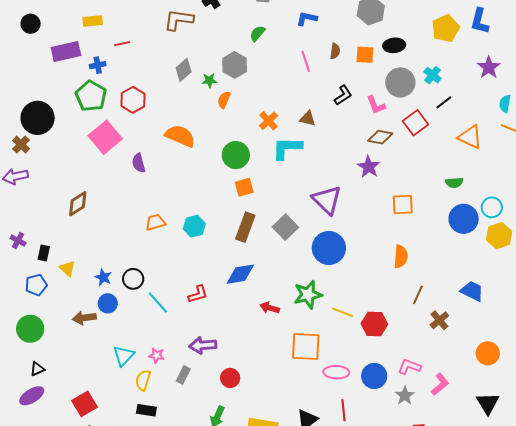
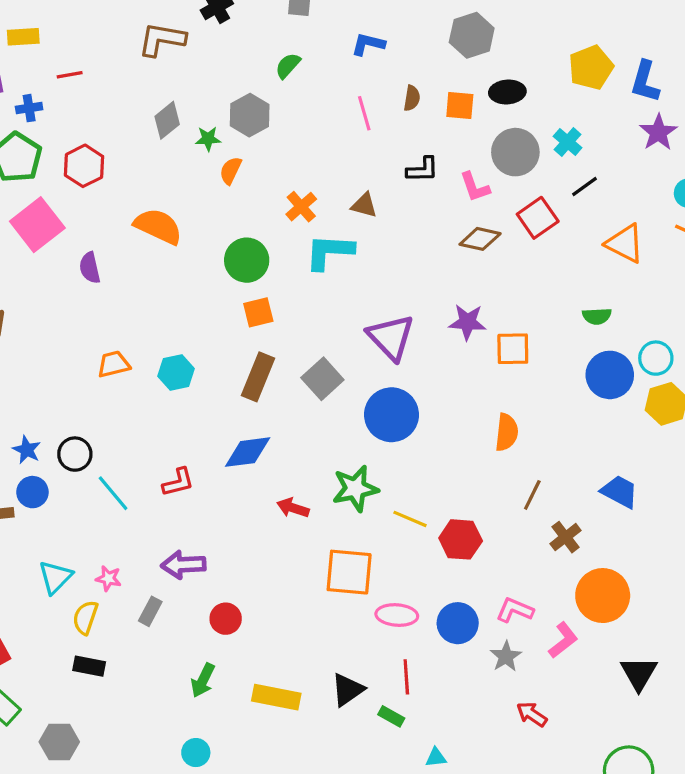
blue L-shape: (480, 21) -> (645, 82), moved
black L-shape: (343, 95) -> (423, 170), turned 30
purple star: (369, 167) -> (467, 322), moved, turned -30
orange circle: (488, 353) -> (603, 596), moved, size x1.4

